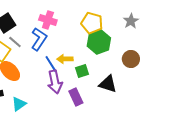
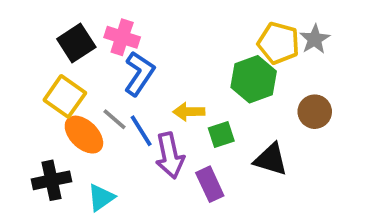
pink cross: (48, 20) -> (122, 37), moved
yellow pentagon: (92, 23) -> (278, 43), moved
gray line: (15, 42) -> (114, 119), moved
blue line: (51, 64) -> (141, 131), moved

